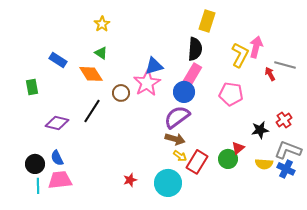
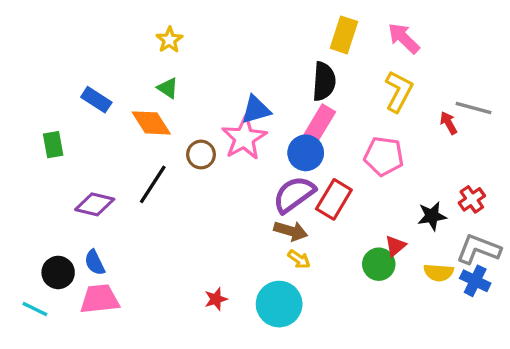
pink arrow: (256, 47) -> (404, 38), moved, turned -60
red rectangle: (197, 162) -> (334, 199), moved
cyan line: (38, 186) -> (35, 309), moved, turned -63

